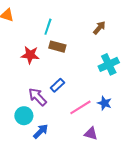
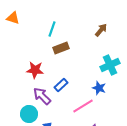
brown rectangle: (57, 47) -> (61, 48), turned -35
red star: (30, 55) -> (35, 70), moved
blue star: (105, 103) -> (99, 88), moved

